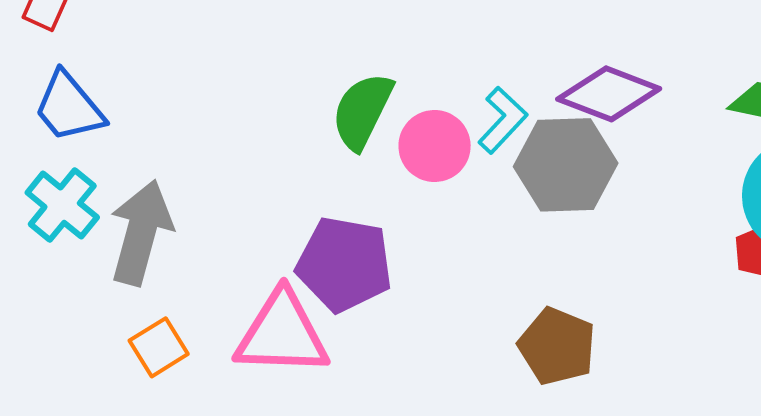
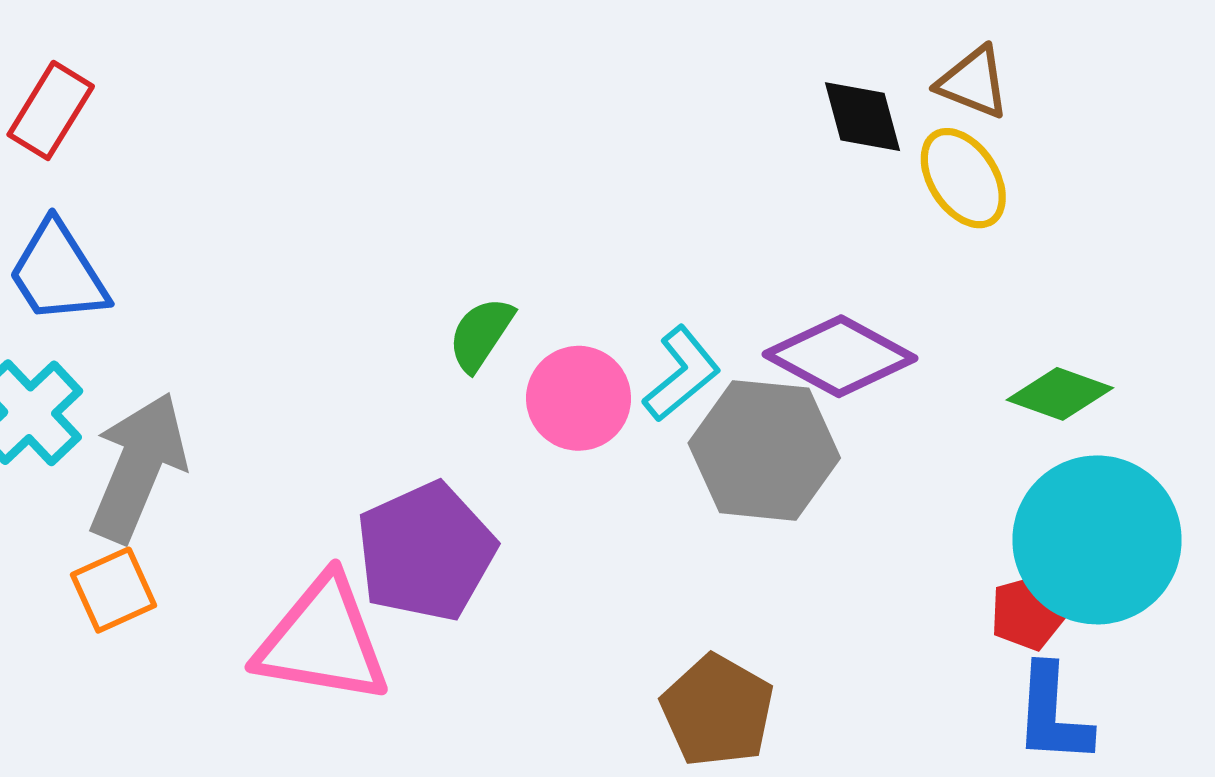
green semicircle: (362, 111) -> (481, 334), size x0.7
purple pentagon: (344, 264) -> (426, 552), turned 30
orange square: (159, 347) -> (113, 590), moved

